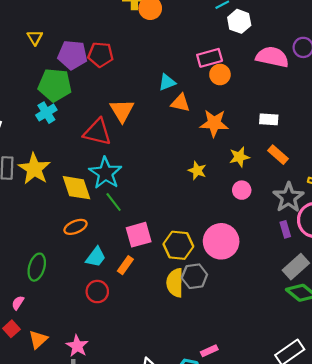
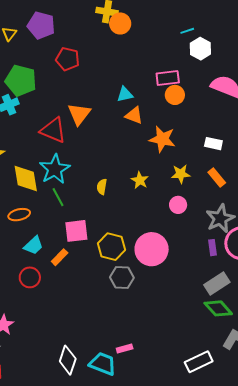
purple pentagon: (72, 55) -> (41, 25), moved
yellow semicircle: (175, 283) -> (102, 187), moved, size x0.6

